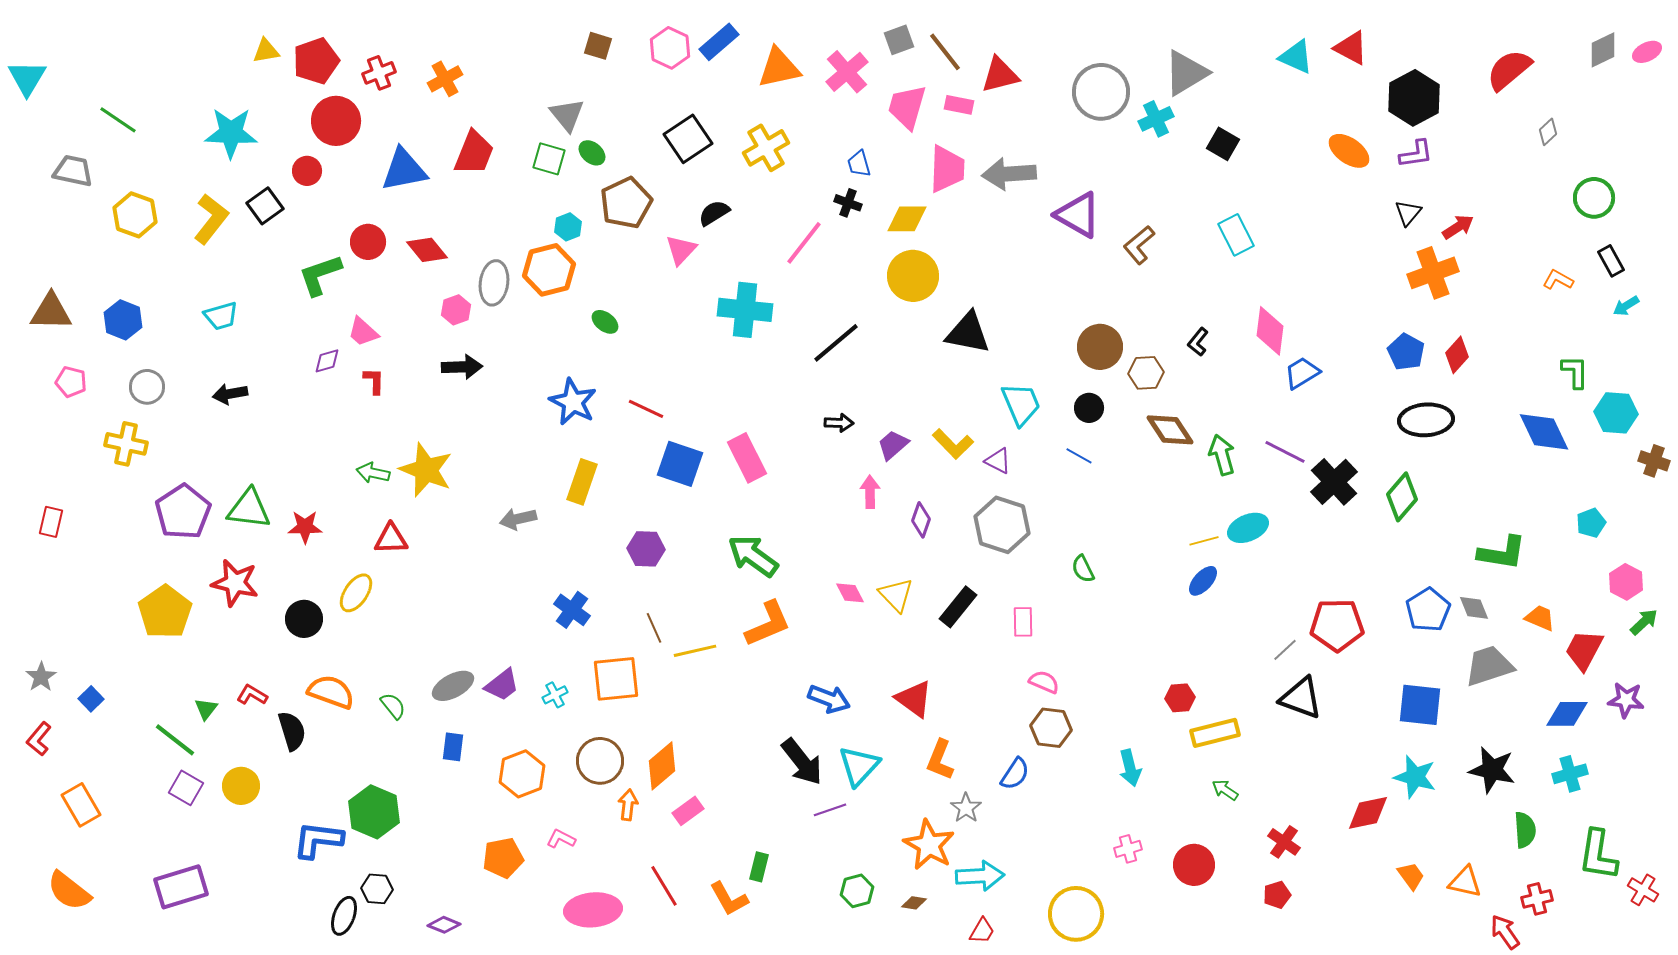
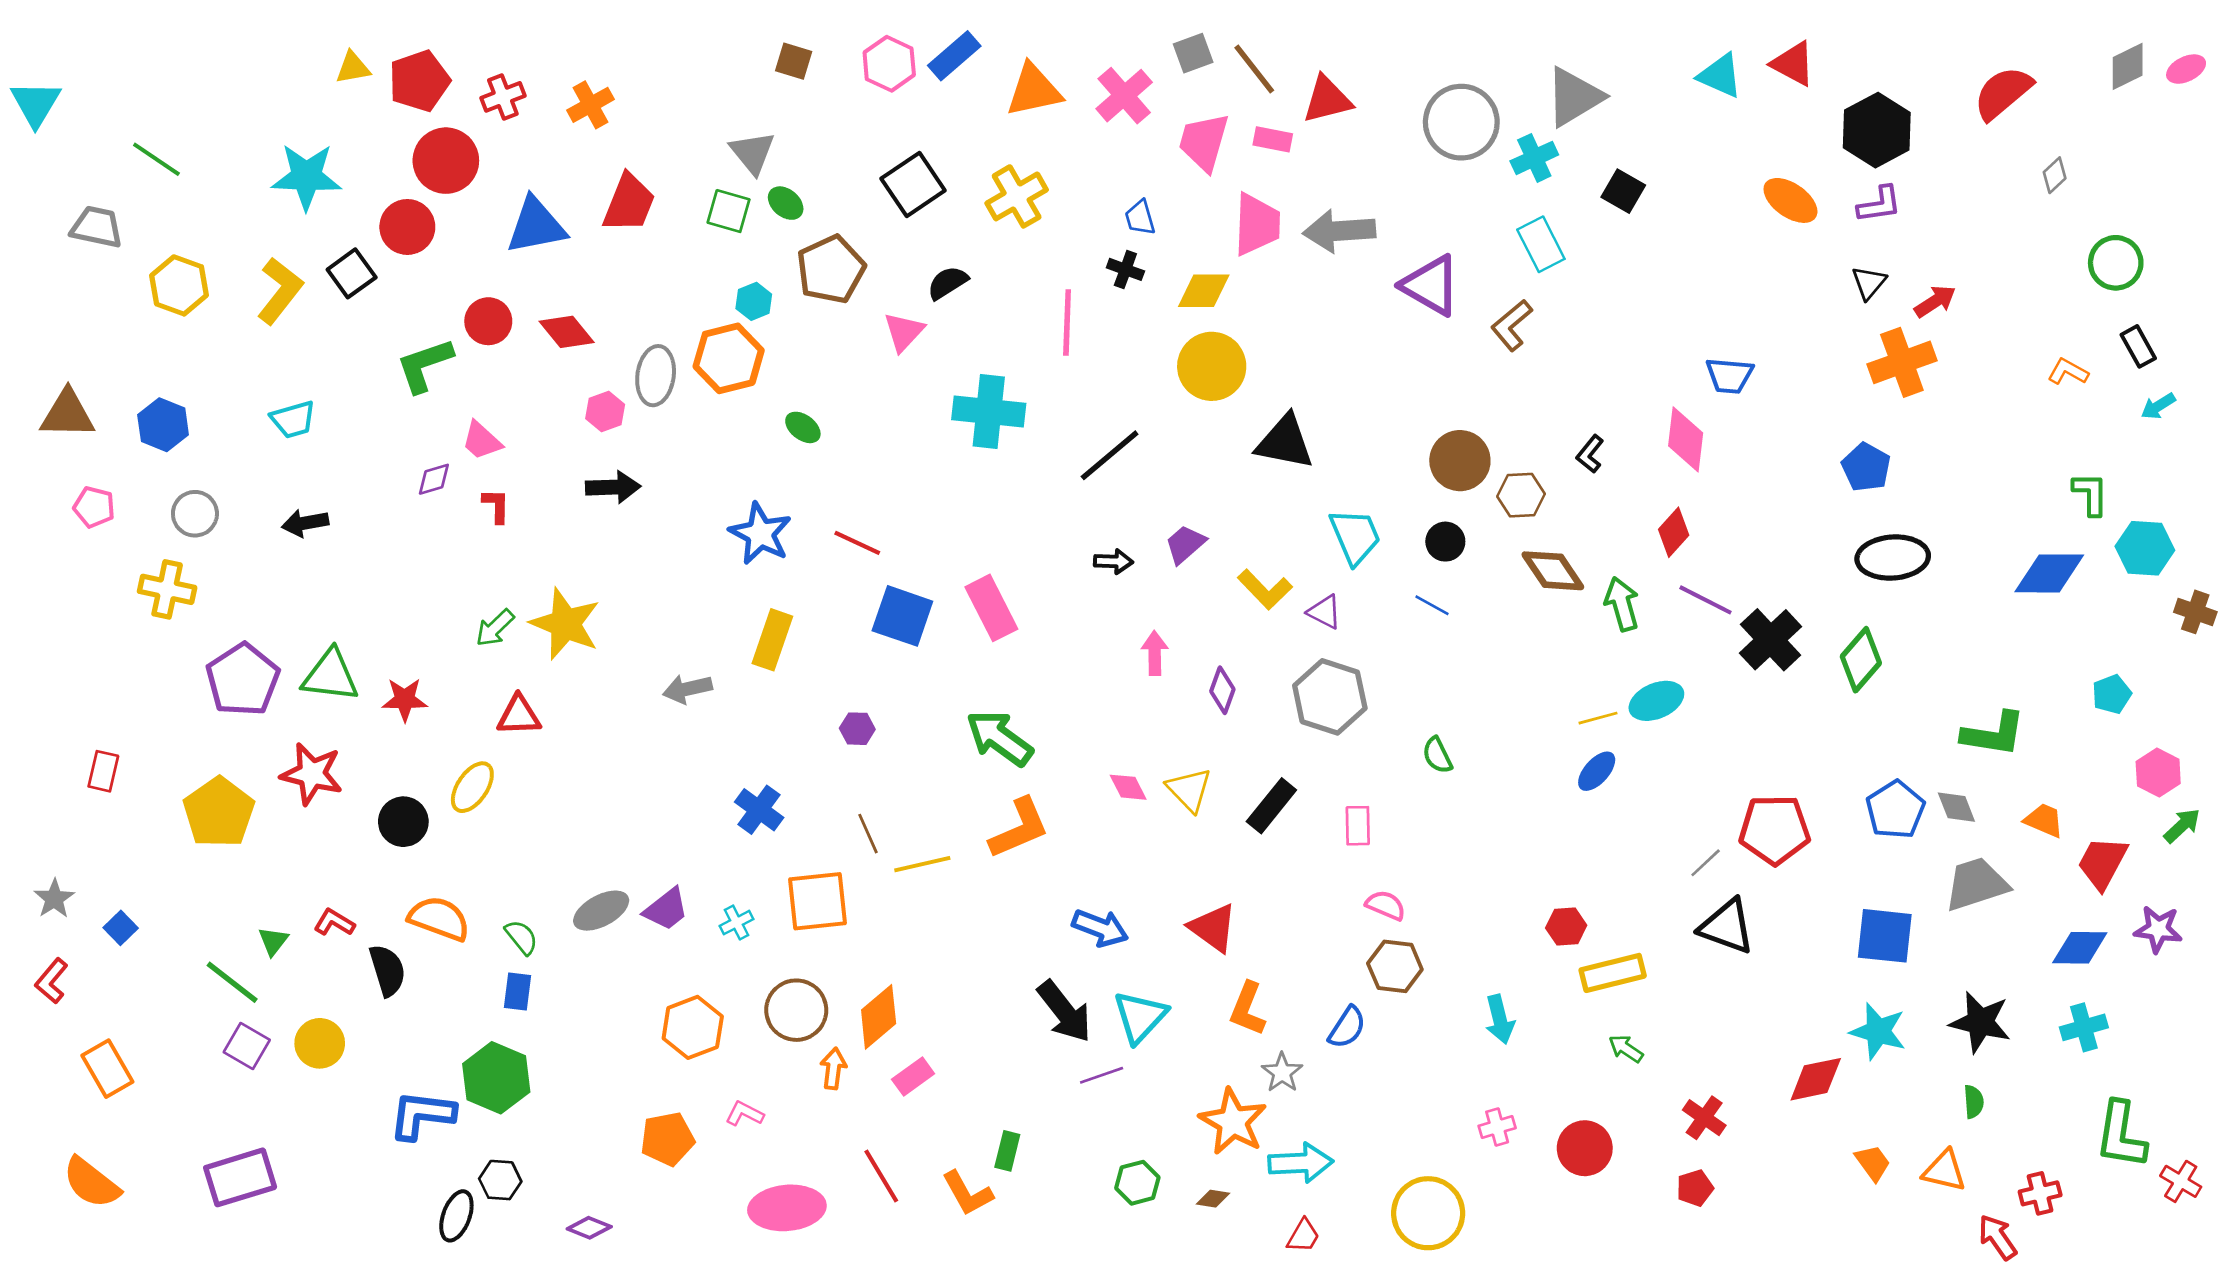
red circle: (307, 171) -> (407, 227), size x1.4
cyan rectangle: (1236, 235) -> (1541, 244), moved
pink line: (804, 243) -> (1067, 323), turned -36
red diamond: (1457, 355) -> (1674, 532), moved
blue trapezoid: (1302, 373) -> (1729, 376), moved, turned -144
blue diamond: (1544, 432) -> (2049, 573), turned -64
purple trapezoid: (893, 445) -> (1185, 544), moved
green arrow: (373, 473) -> (495, 628), turned -56
red rectangle: (51, 522) -> (103, 771), moved
purple hexagon: (646, 549) -> (857, 729), size x0.7
blue rectangle: (453, 747) -> (517, 992), moved
green semicircle: (1525, 830) -> (1974, 1102), moved, size x0.7

